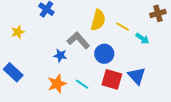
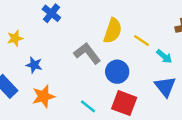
blue star: (60, 55) -> (34, 65), moved
blue triangle: (137, 76) -> (165, 87), moved
orange star: (57, 84) -> (43, 96), moved

